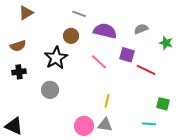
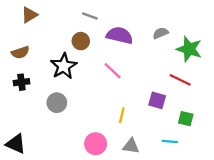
green star: (166, 43) -> (189, 49), size x1.6
purple square: (127, 55) -> (157, 100), moved
red line: (146, 70) -> (180, 80), moved
gray triangle: (105, 125) -> (131, 146), moved

